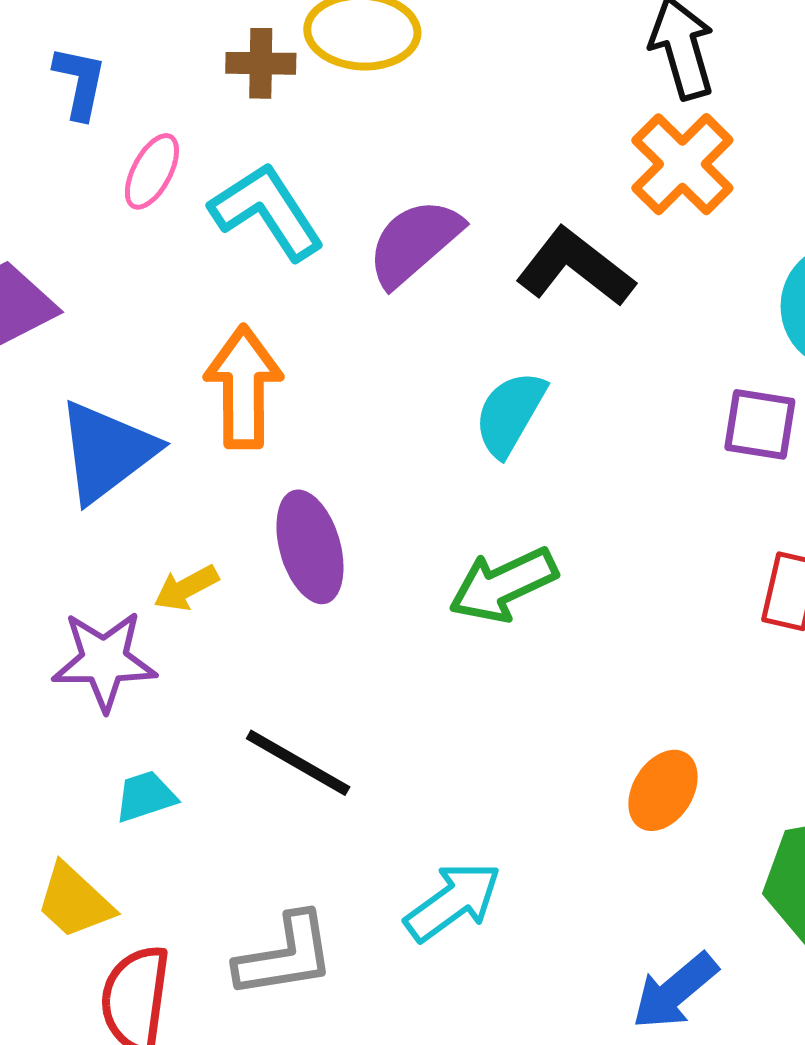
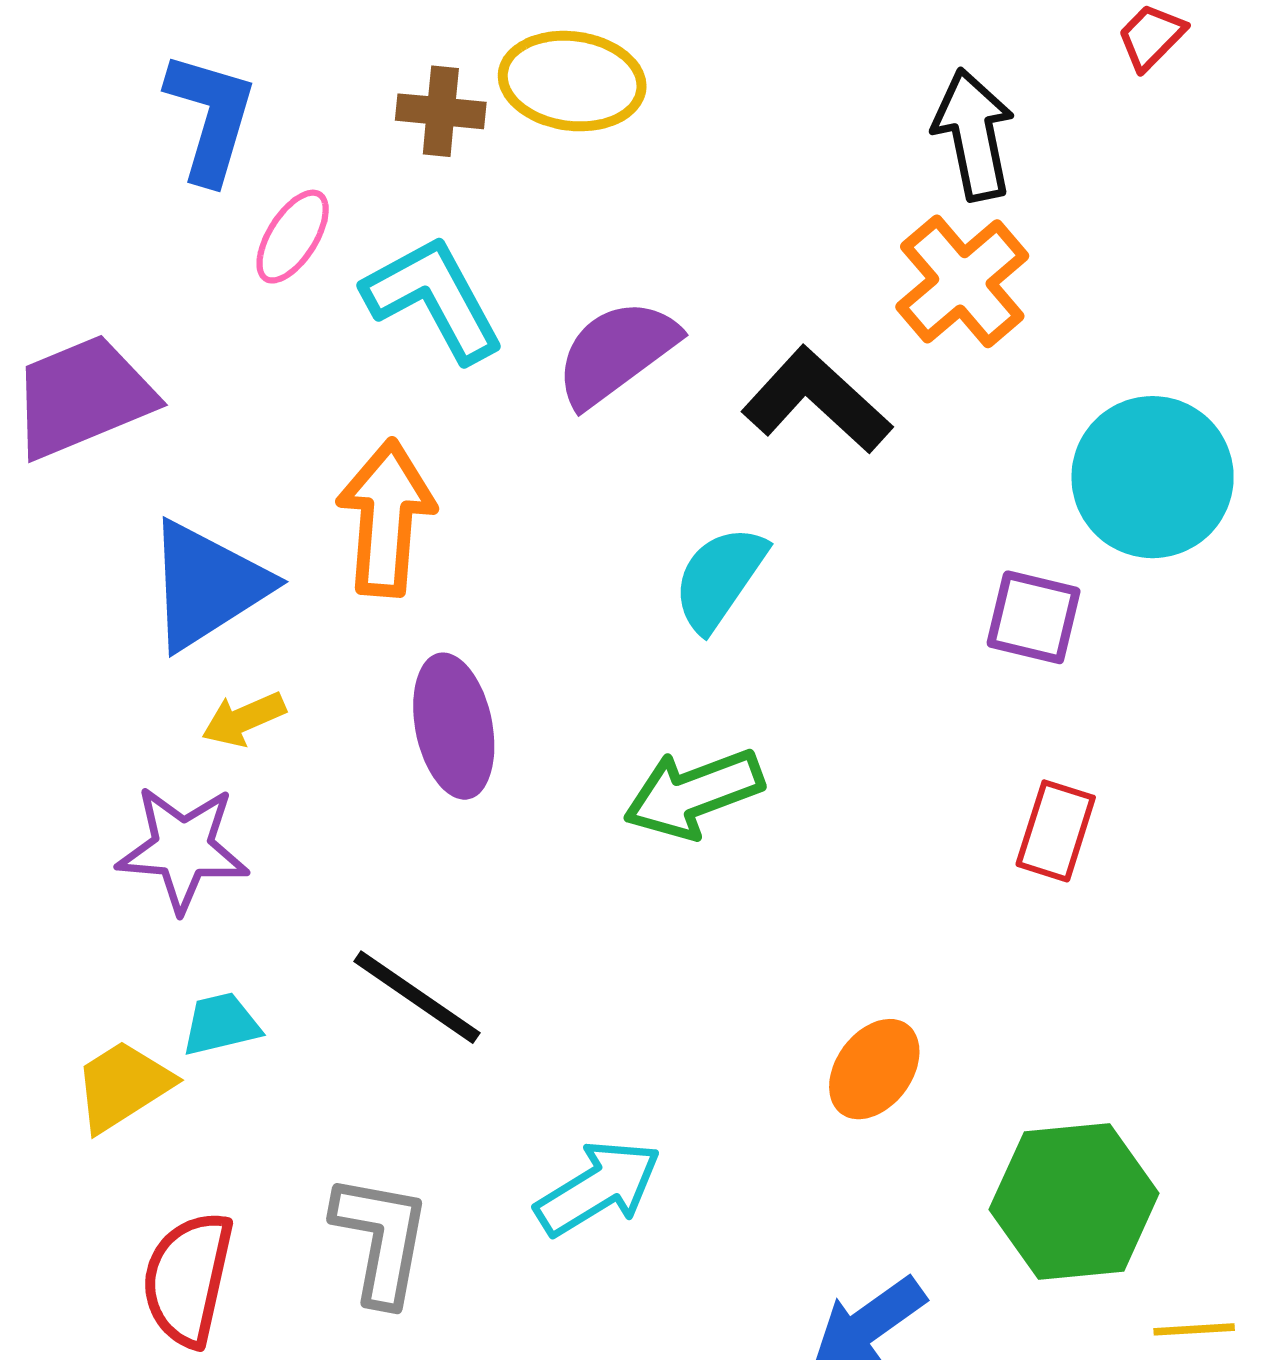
blue L-shape: (80, 82) -> (211, 117), size x1.4
yellow arrow: (186, 588) -> (244, 719), moved
yellow trapezoid: (75, 901) -> (123, 1086), moved, turned 100
gray L-shape: (285, 956) -> (381, 1239), turned -75

